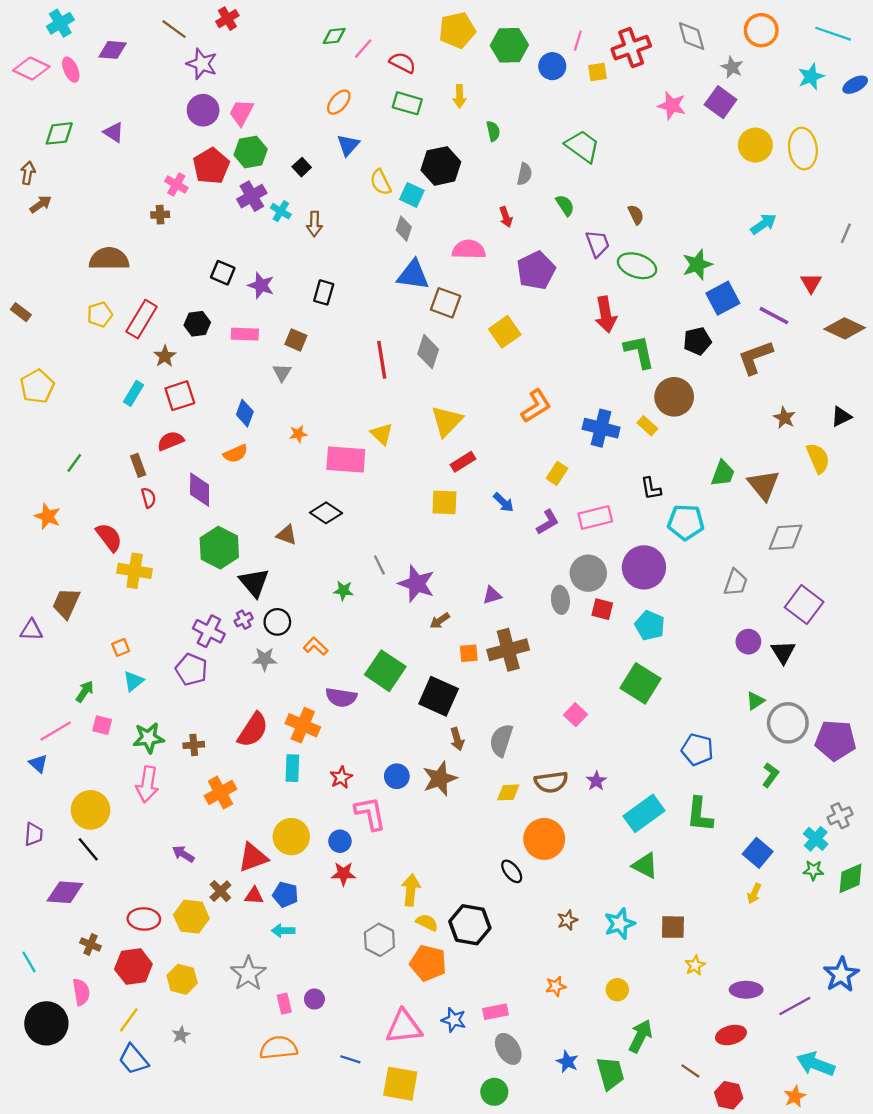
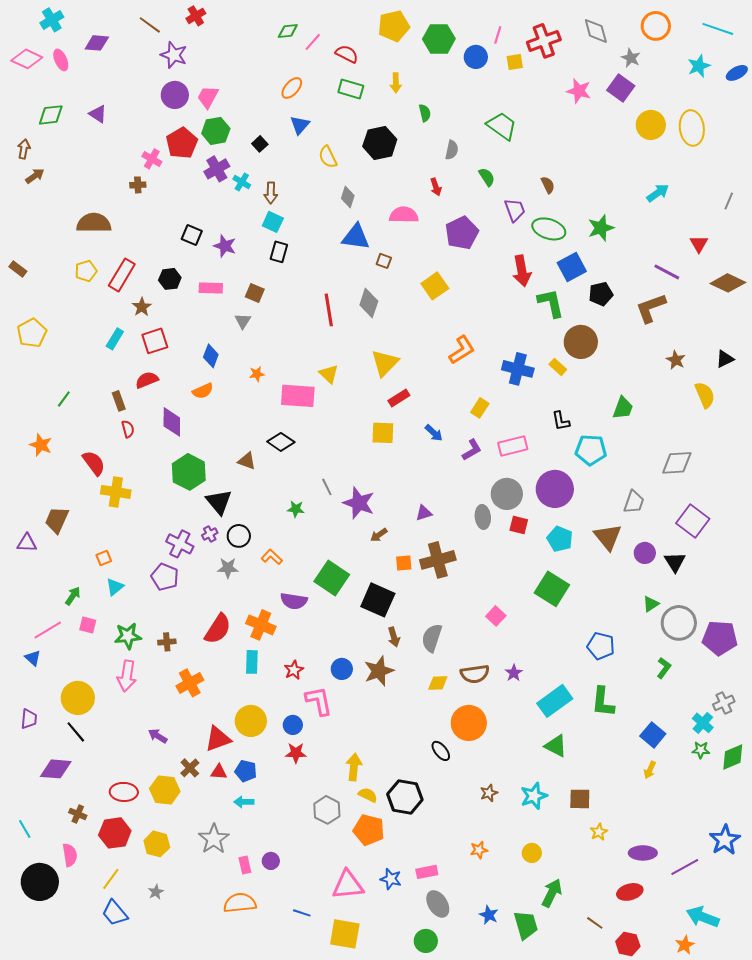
cyan square: (412, 195) -> (273, 222), moved
blue square: (723, 298) -> (572, 267), moved
brown square: (446, 303) -> (384, 261), size x0.6
brown triangle: (763, 485) -> (608, 537), moved

